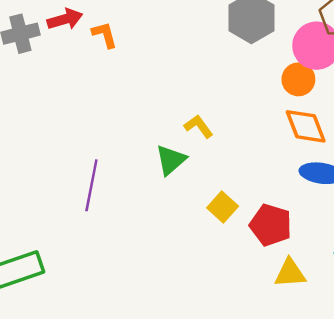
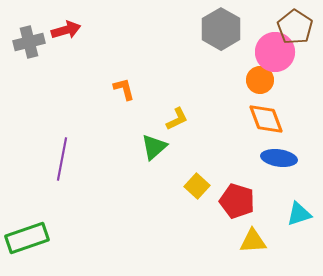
orange L-shape: (105, 35) -> (124, 89), moved
yellow L-shape: (199, 126) -> (177, 119), turned 100
purple line: (91, 185) -> (62, 159), moved

